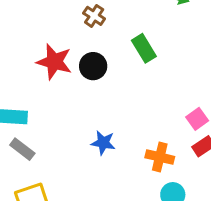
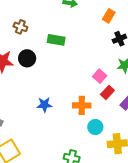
green rectangle: (144, 48) -> (56, 40), turned -36

